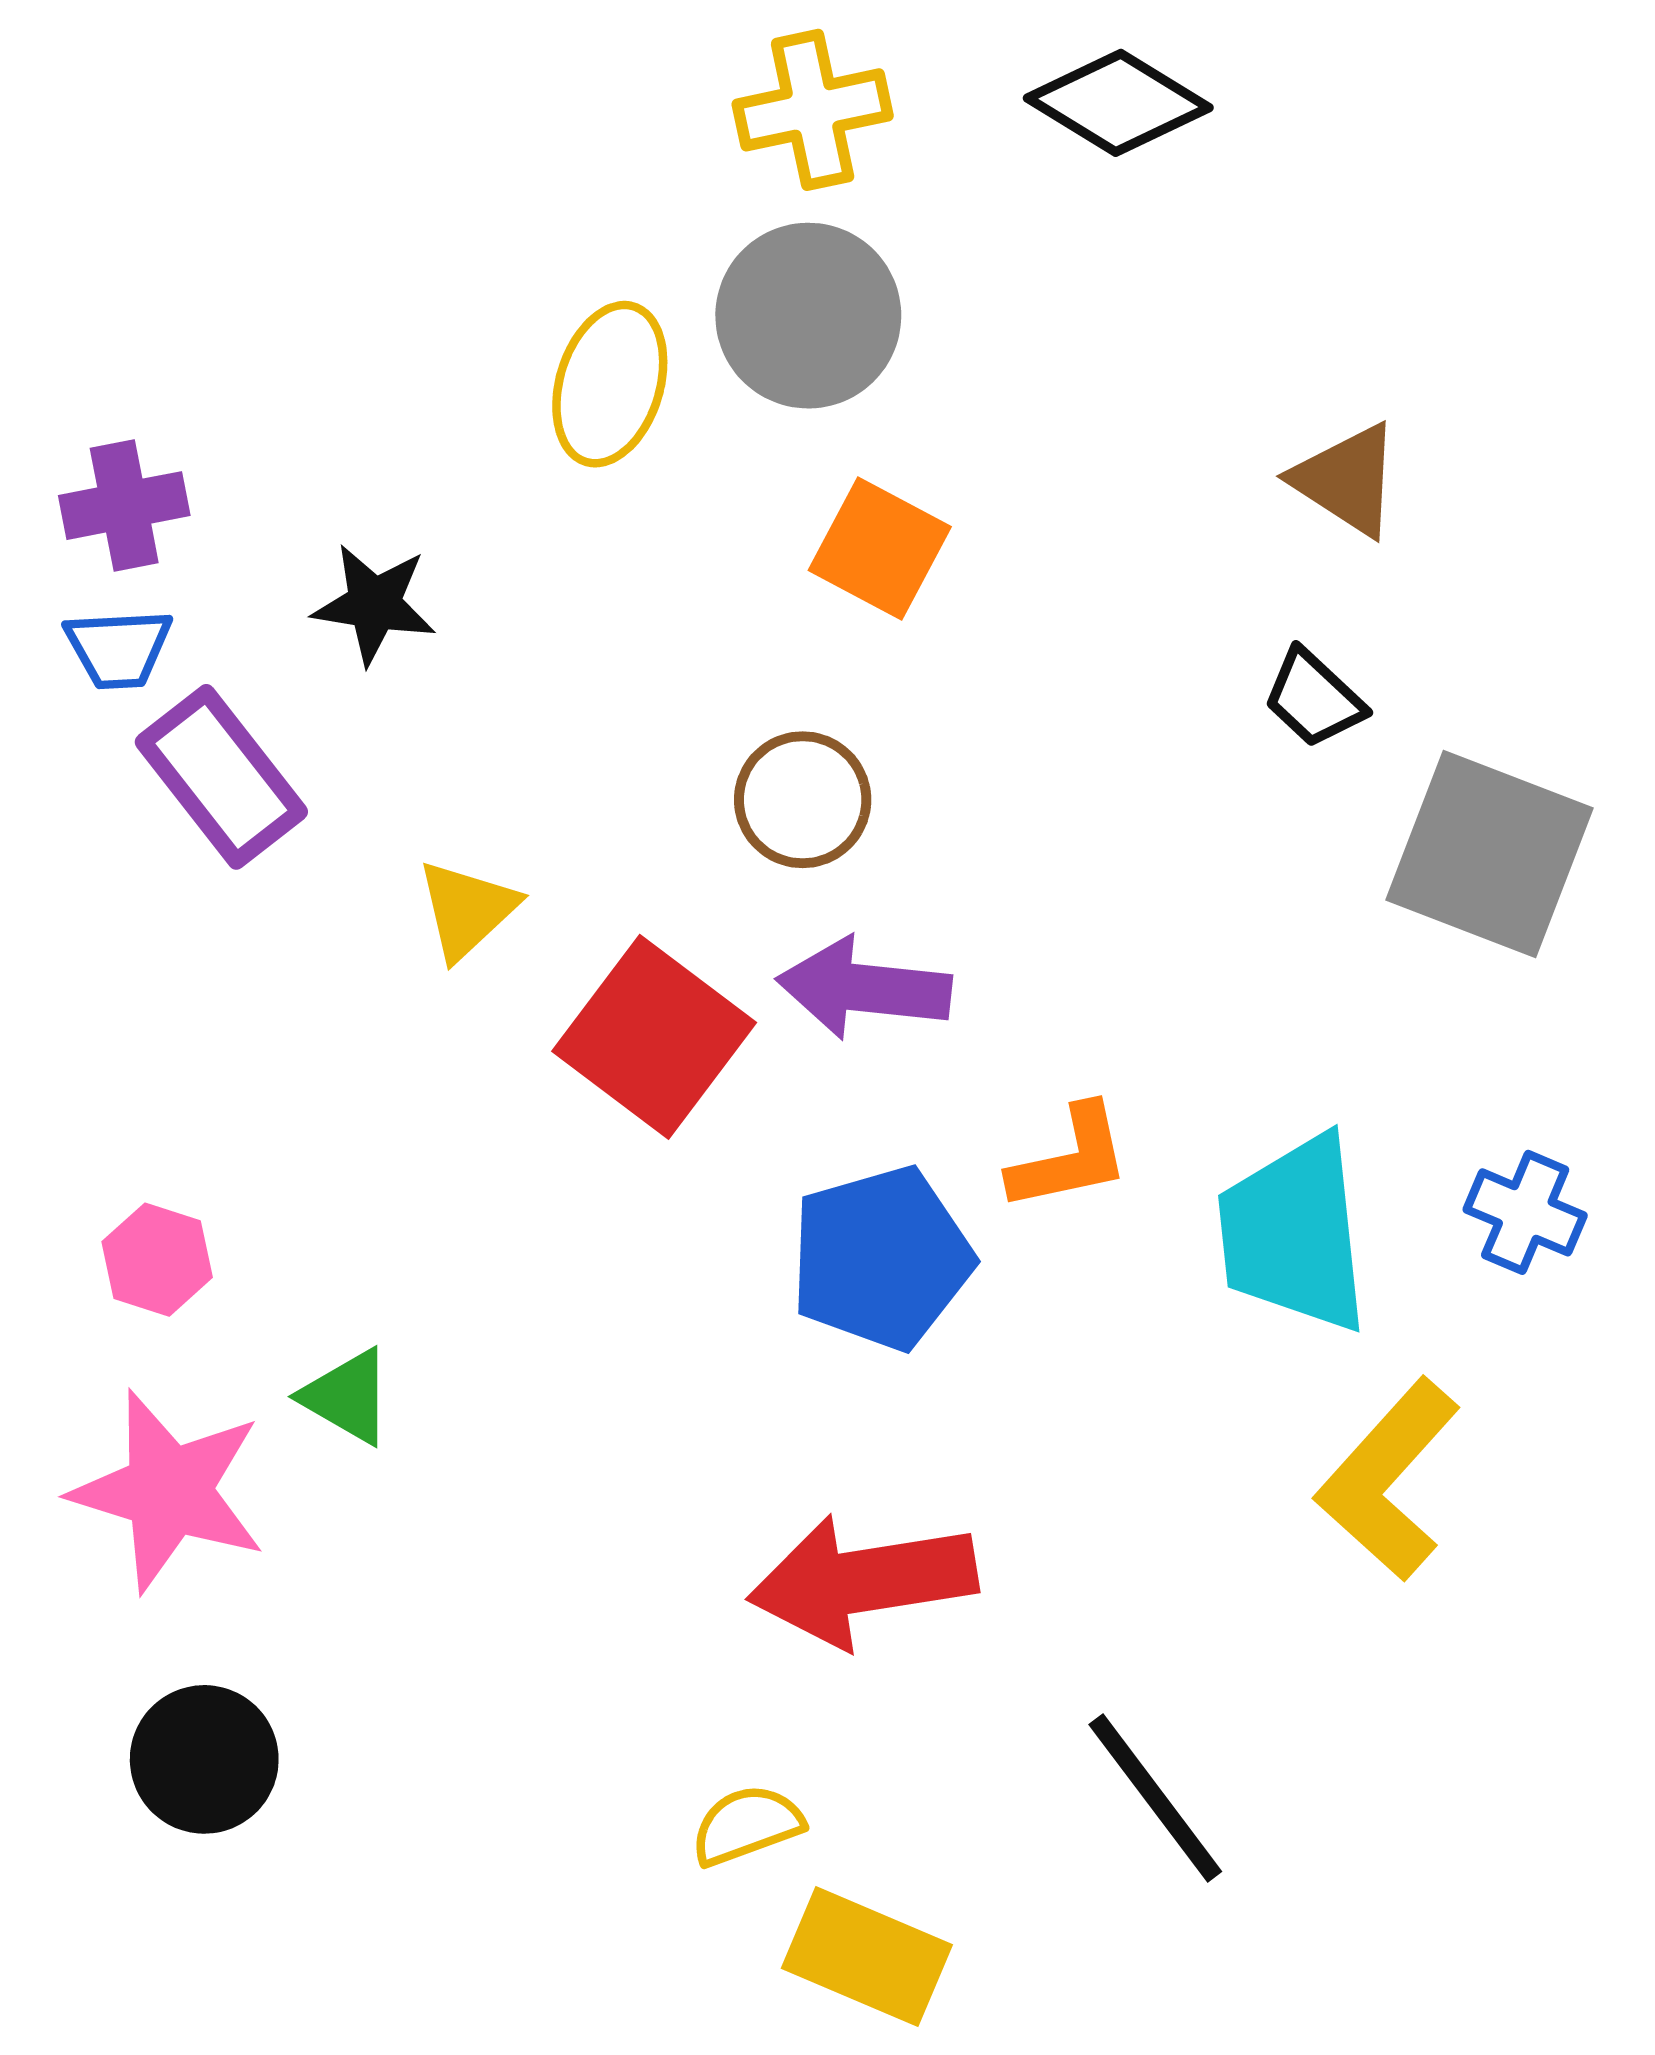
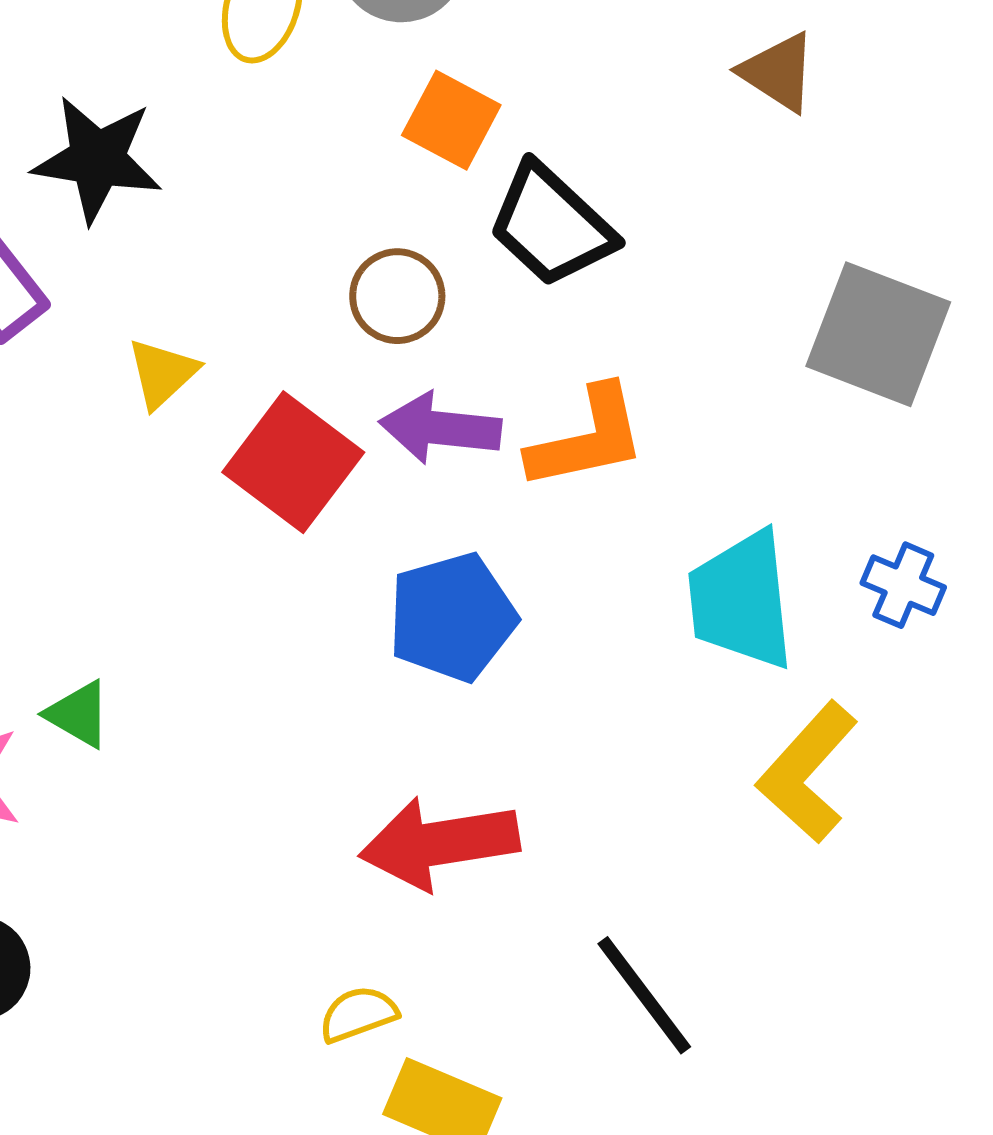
black star: (374, 604) -> (97, 159), size x1.5
black trapezoid: (1314, 698) -> (551, 225), moved, size x1.8
orange L-shape: (1070, 1158) -> (587, 438), moved, size x1.4

